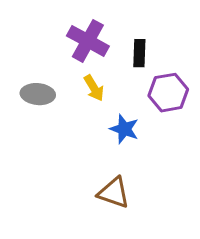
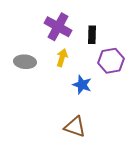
yellow arrow: (94, 88) -> (62, 58), turned -132

